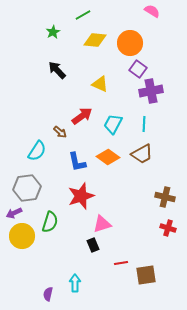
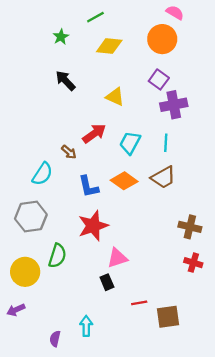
orange circle: (130, 43) -> (162, 39), moved
purple arrow: (14, 213) -> (16, 310), moved

